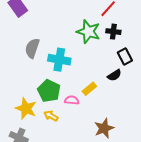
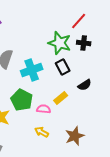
black rectangle: (125, 57) -> (63, 67), moved
cyan cross: (59, 60) -> (32, 70), turned -30
yellow arrow: (51, 116) -> (42, 132), moved

